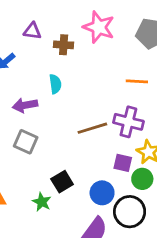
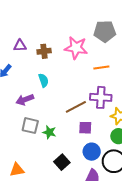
pink star: (99, 27) -> (76, 48), moved
purple square: (123, 163) -> (85, 128), moved
black square: (62, 182) -> (62, 162), moved
green star: (42, 202) -> (49, 132), moved

